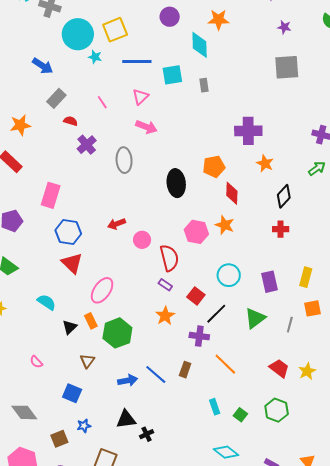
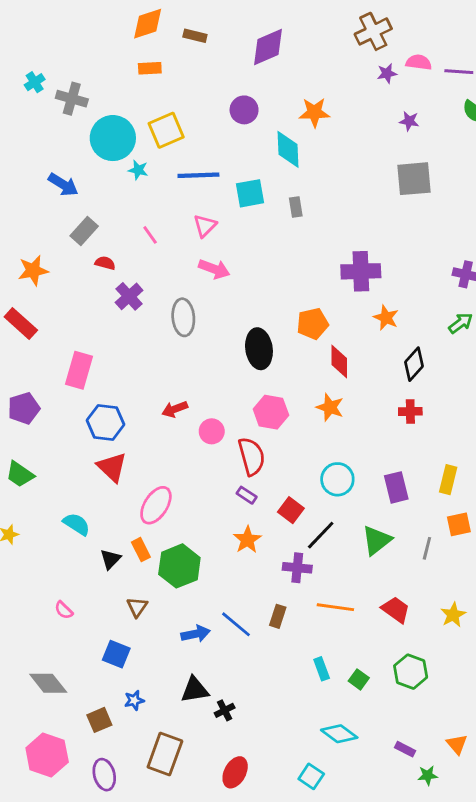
pink hexagon: (196, 232) -> (271, 412), moved
orange line: (225, 364) -> (335, 607), turned -35
red trapezoid: (279, 368) -> (396, 610), moved

